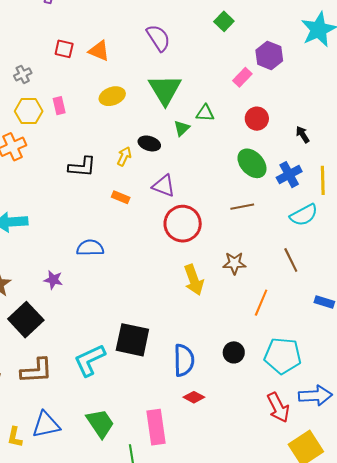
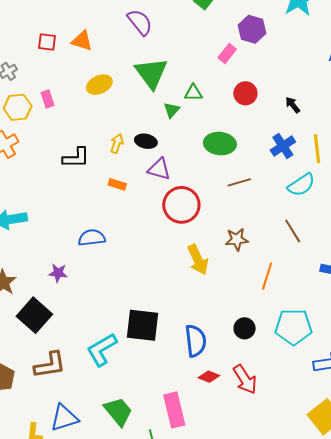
black ellipse: (149, 143) -> (146, 141), moved
green ellipse: (252, 163) -> (220, 144), moved, turned -36
red arrow: (278, 407) -> (245, 379), moved

